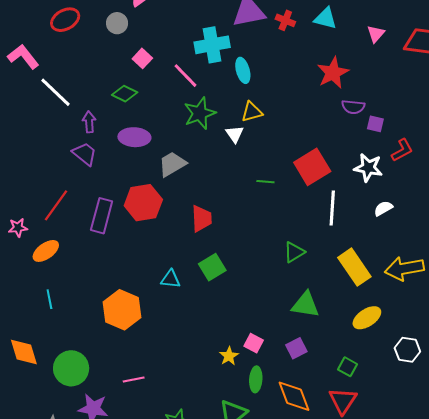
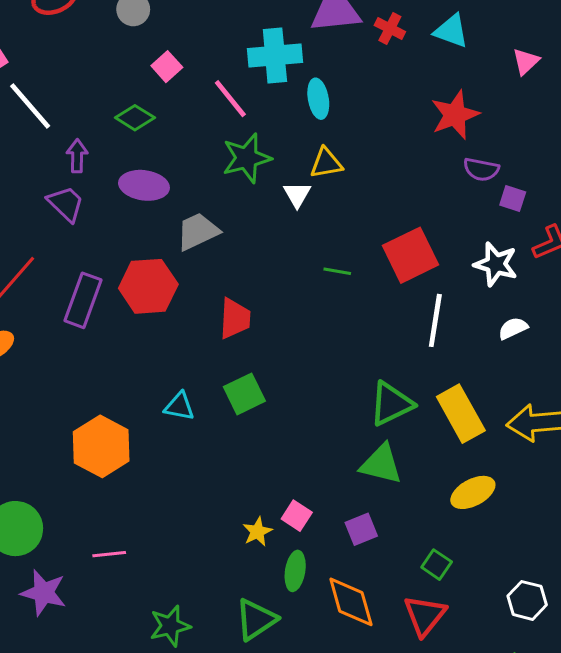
green triangle: (294, 252) -> (391, 404), moved, size x1.4
white hexagon: (407, 350) -> (527, 600), moved

